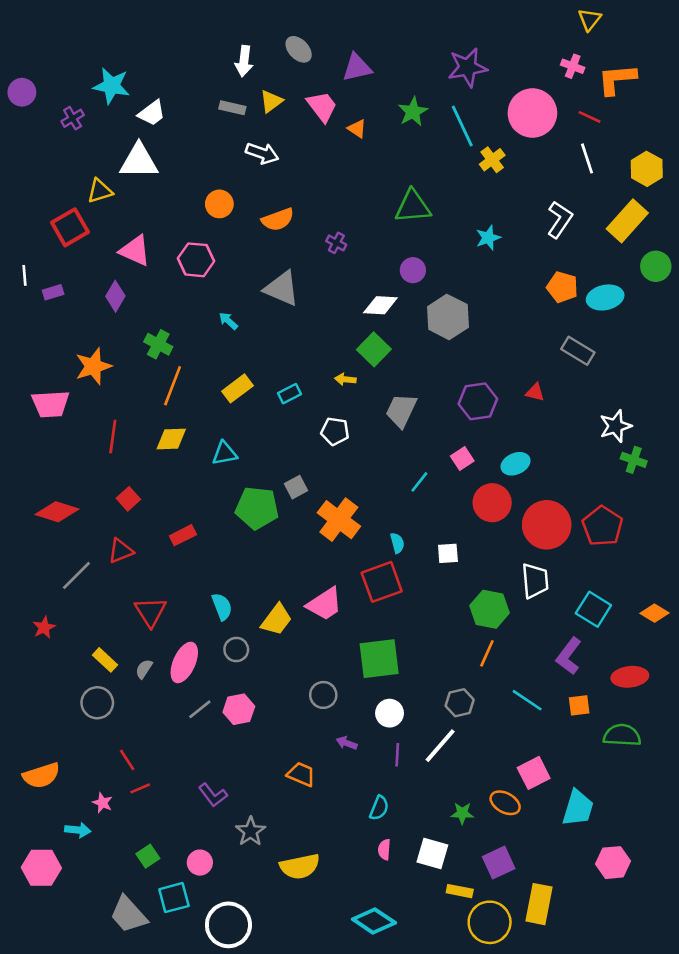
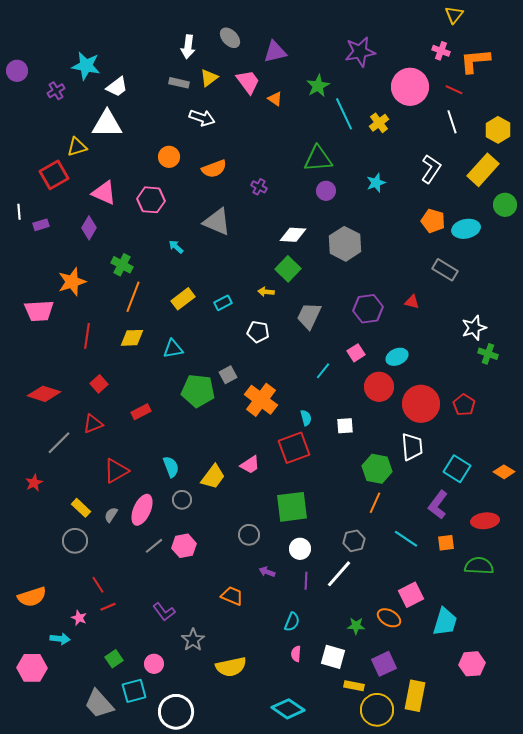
cyan line: (462, 126) -> (344, 114), moved
purple circle: (413, 270) -> (326, 191), moved
red pentagon: (603, 526) -> (464, 405), size x0.7
pink trapezoid: (325, 604) -> (250, 465), size x0.7
red triangle: (150, 612) -> (116, 471), turned 32

